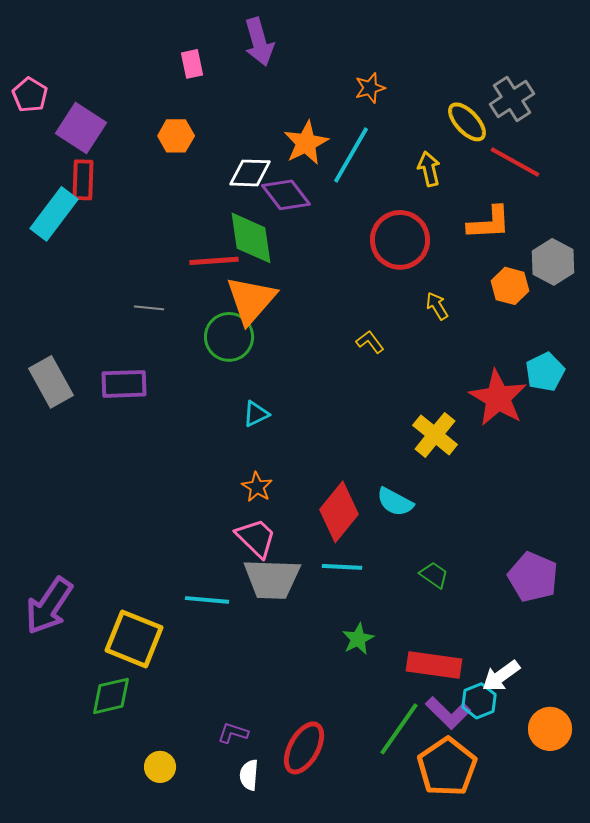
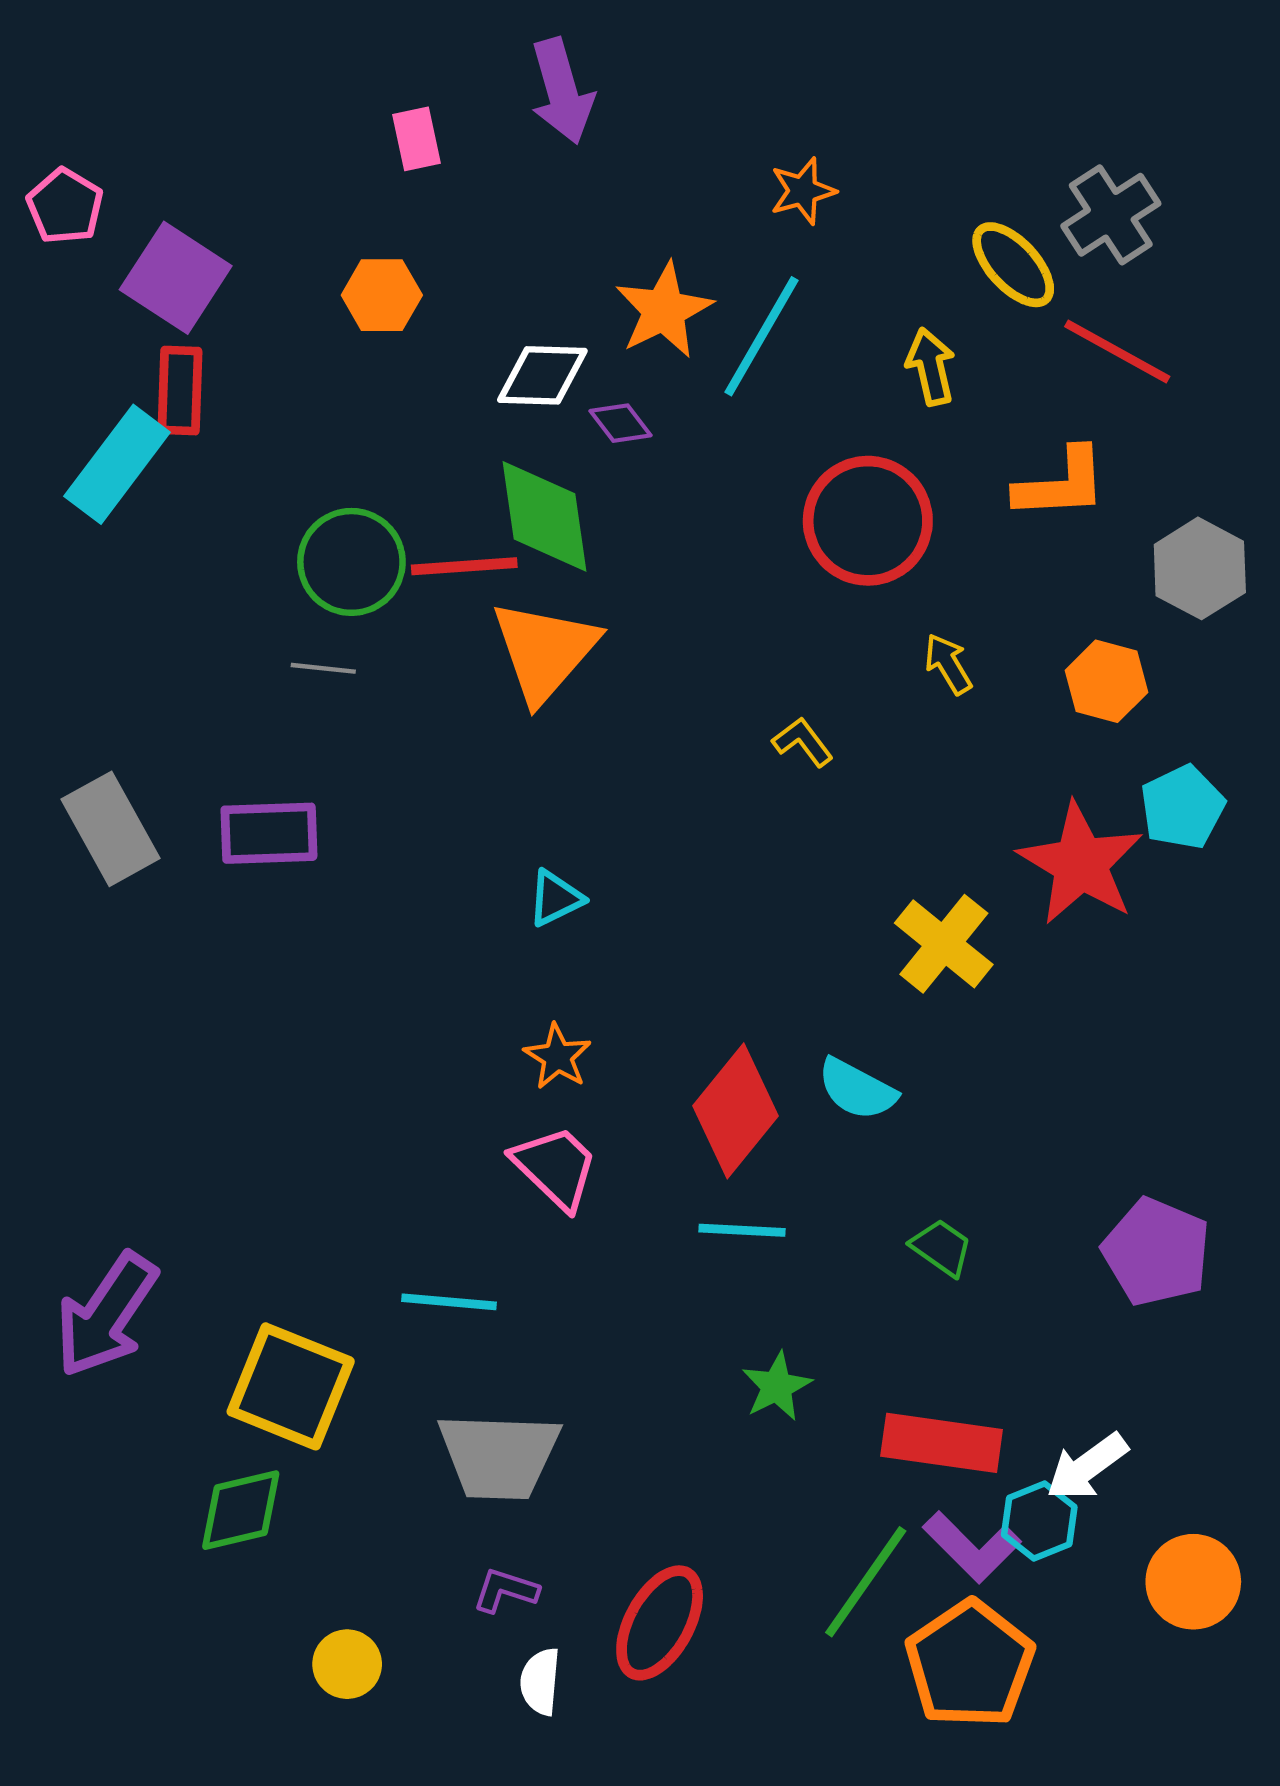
purple diamond: (286, 195) -> (620, 423), size x0.6
orange hexagon: (510, 286) -> (1106, 681), moved
green circle: (229, 337) -> (351, 562), moved
gray trapezoid: (272, 579) -> (499, 1456), moved

